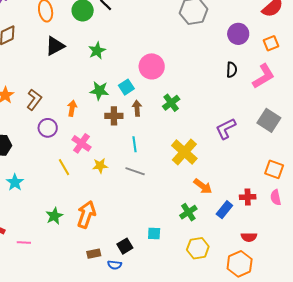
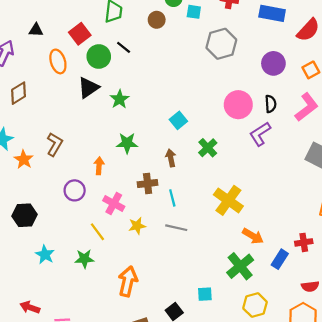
black triangle: (55, 46) -> (88, 88), moved
pink circle: (152, 66) -> (238, 105), moved
cyan square: (126, 87) -> (178, 120), moved
brown L-shape: (34, 100) -> (55, 144), moved
brown cross: (114, 116) -> (148, 184), moved
purple L-shape: (226, 129) -> (260, 134), moved
green cross: (188, 212) -> (240, 266), size x1.4
green star: (54, 216) -> (84, 259), moved, turned 30

